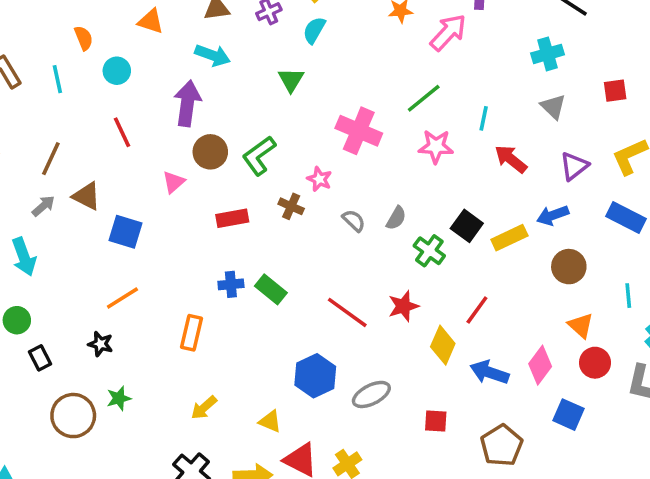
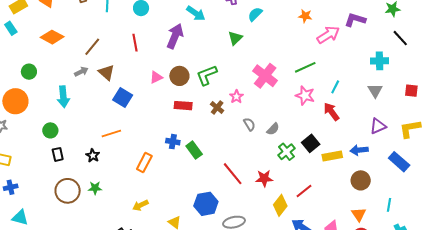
brown circle: (210, 152) -> (179, 76), moved
red arrow: (511, 159) -> (331, 112), moved

